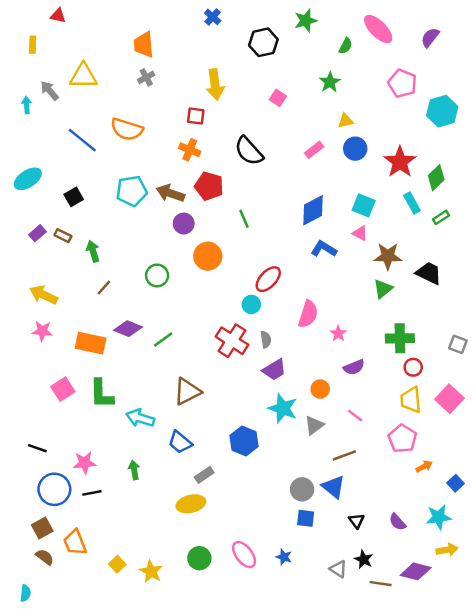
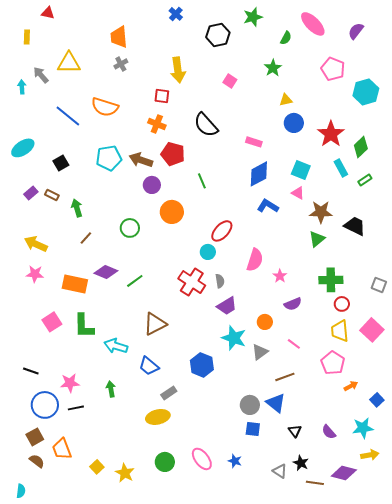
pink rectangle: (314, 150) -> (254, 142), moved, turned 56

